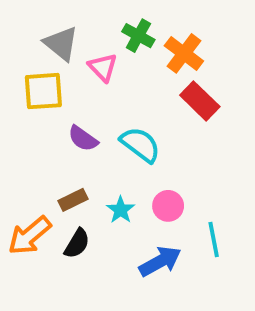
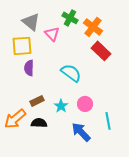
purple semicircle: (83, 139) -> (29, 68), moved, turned 56
black semicircle: (77, 243) -> (39, 123), turned -119
blue arrow: (160, 261) -> (81, 132), turned -105

